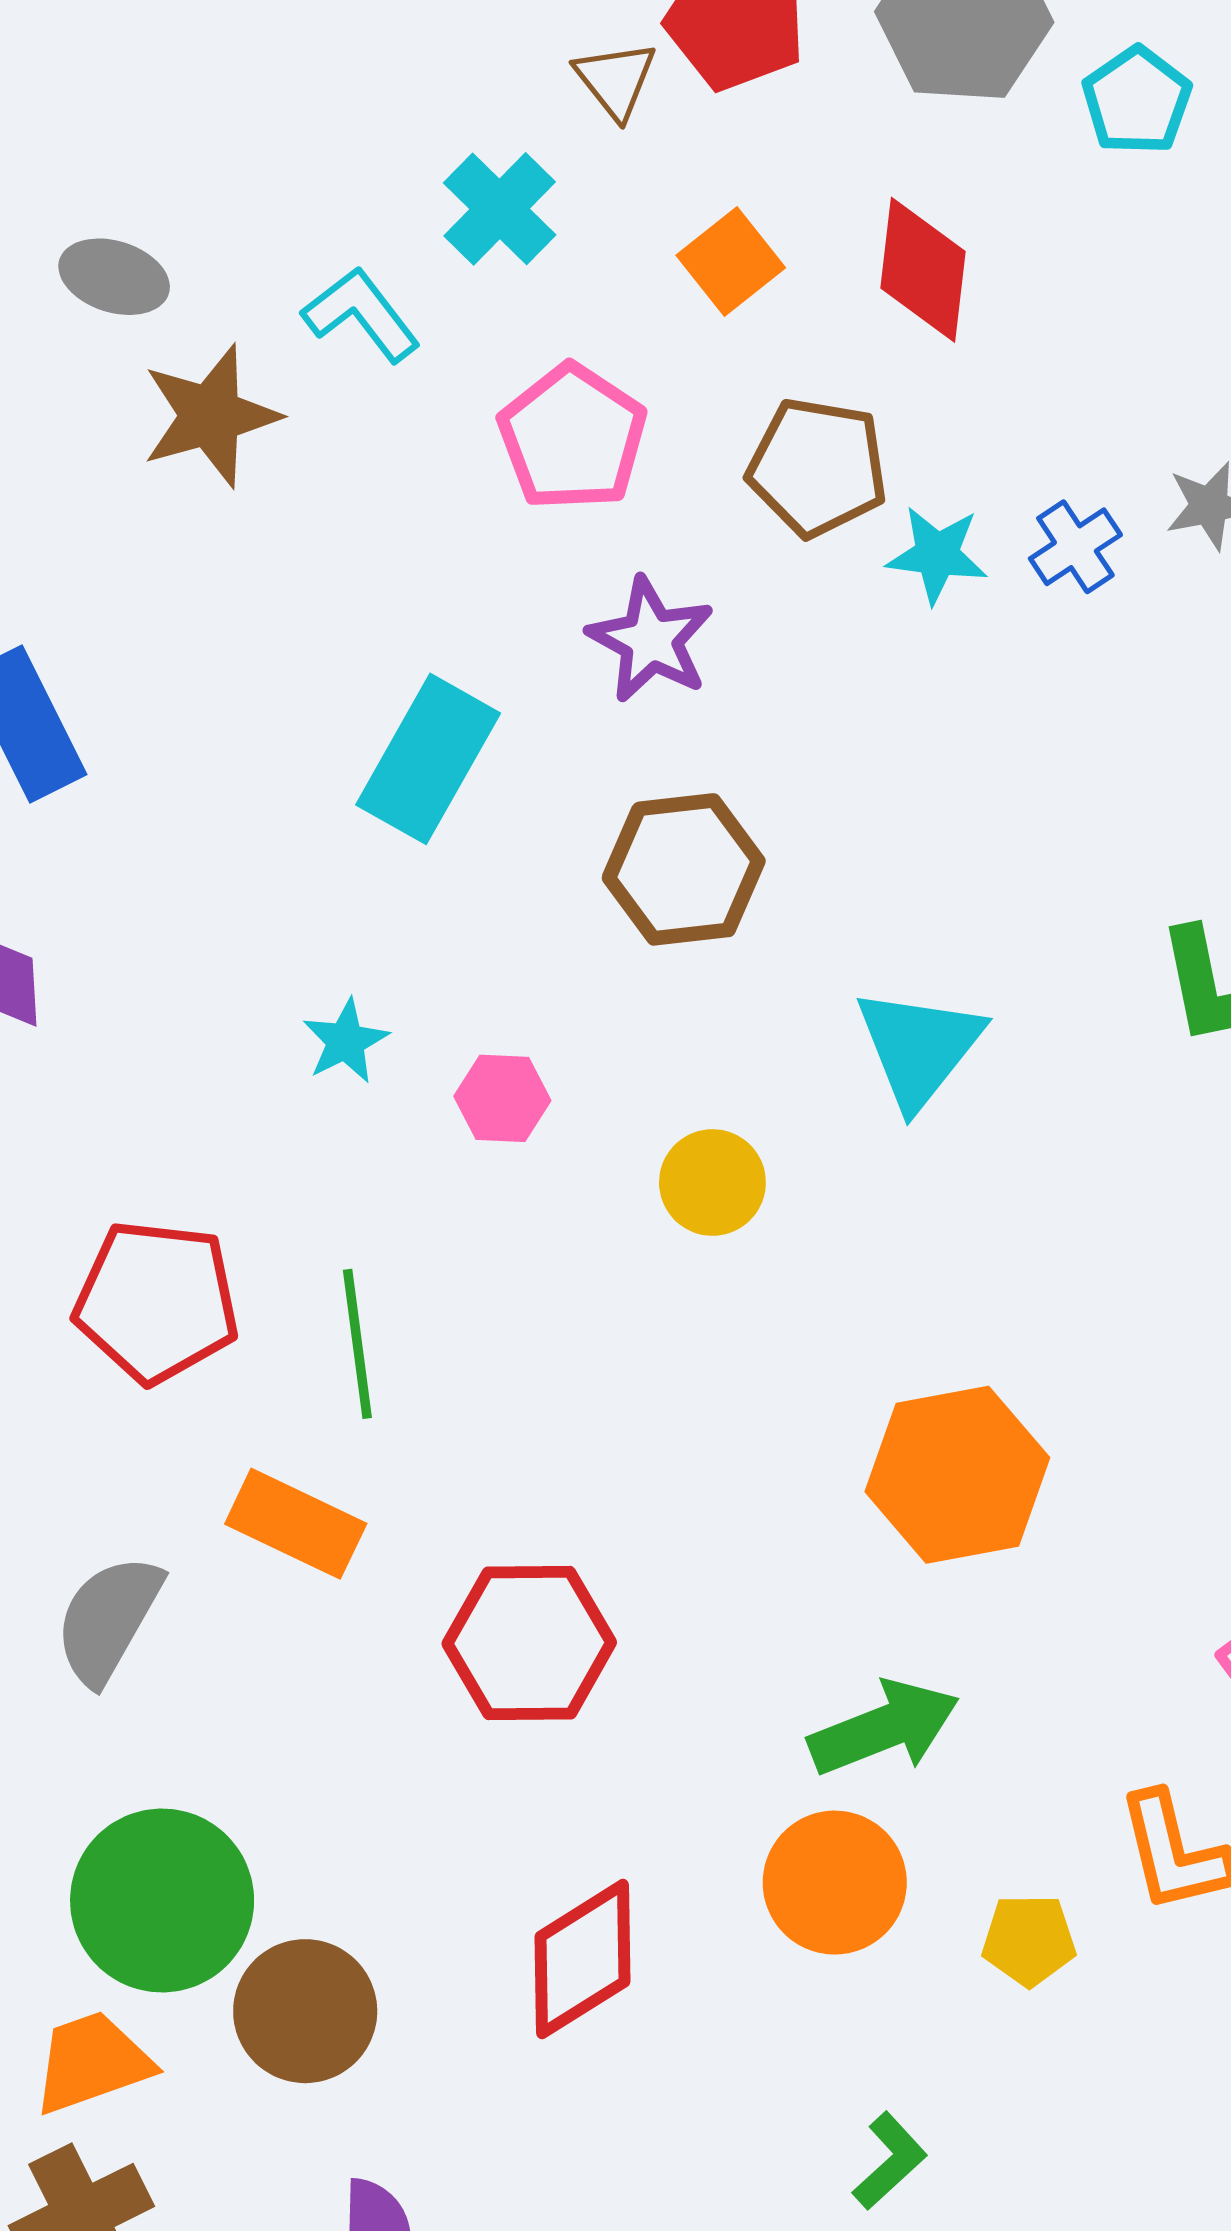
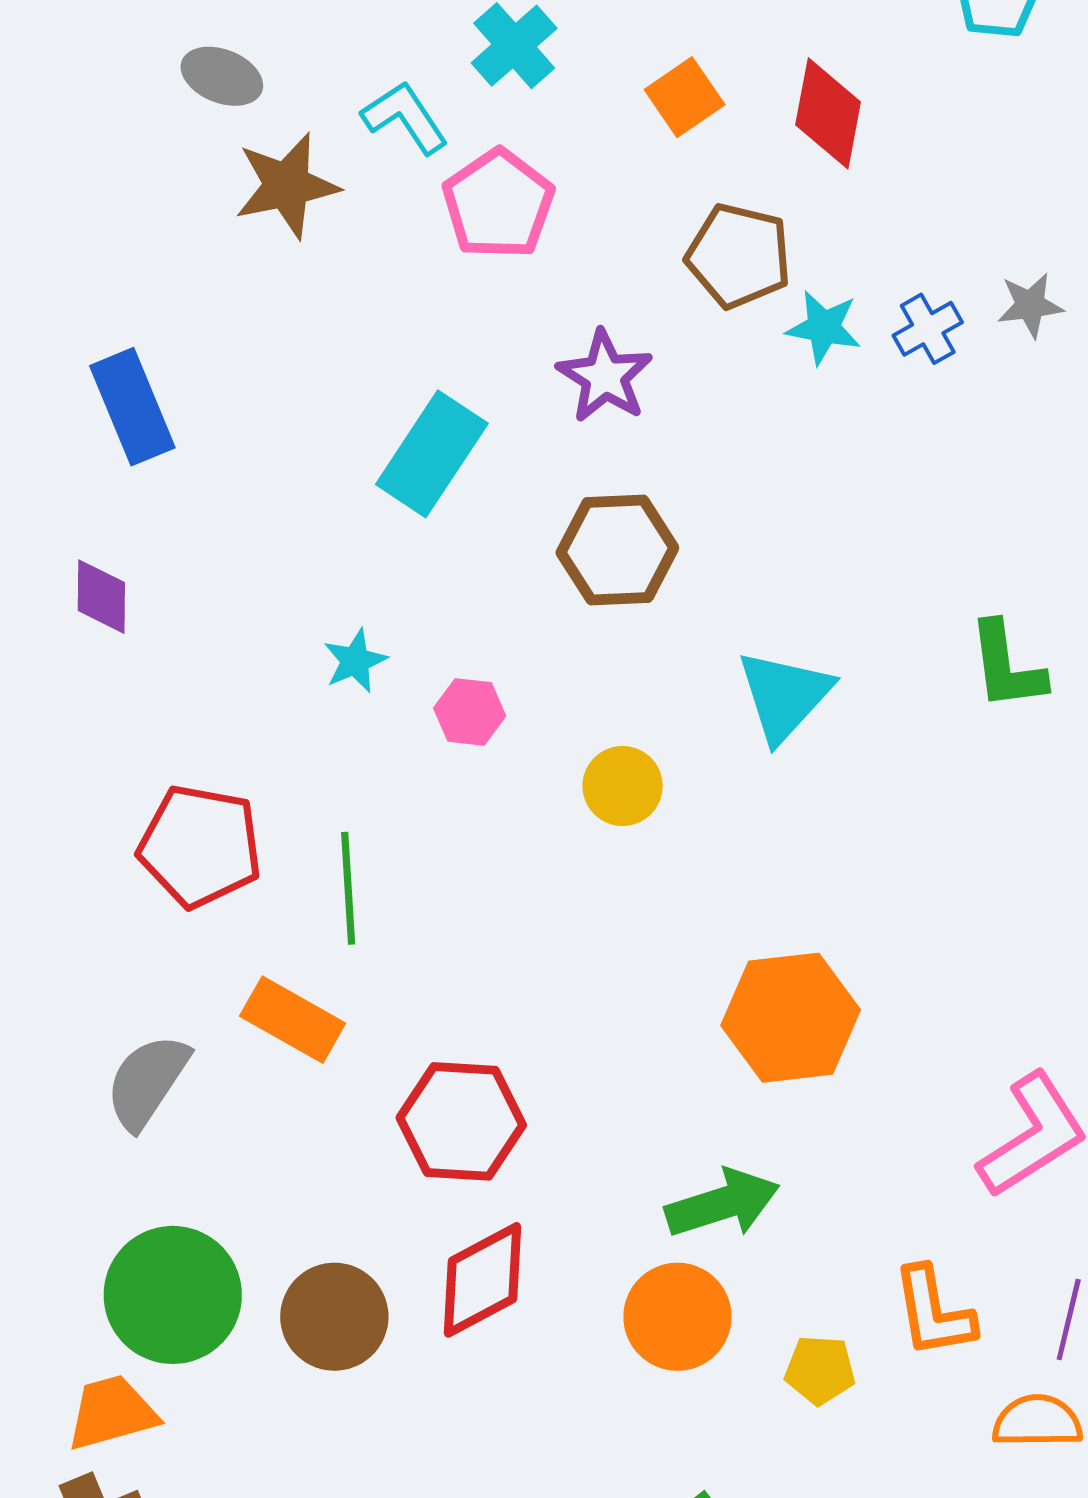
pink pentagon: (572, 437) -> (498, 204), moved
red diamond: (583, 1959) -> (482, 1280), moved
brown circle: (305, 2011) -> (334, 1317), moved

